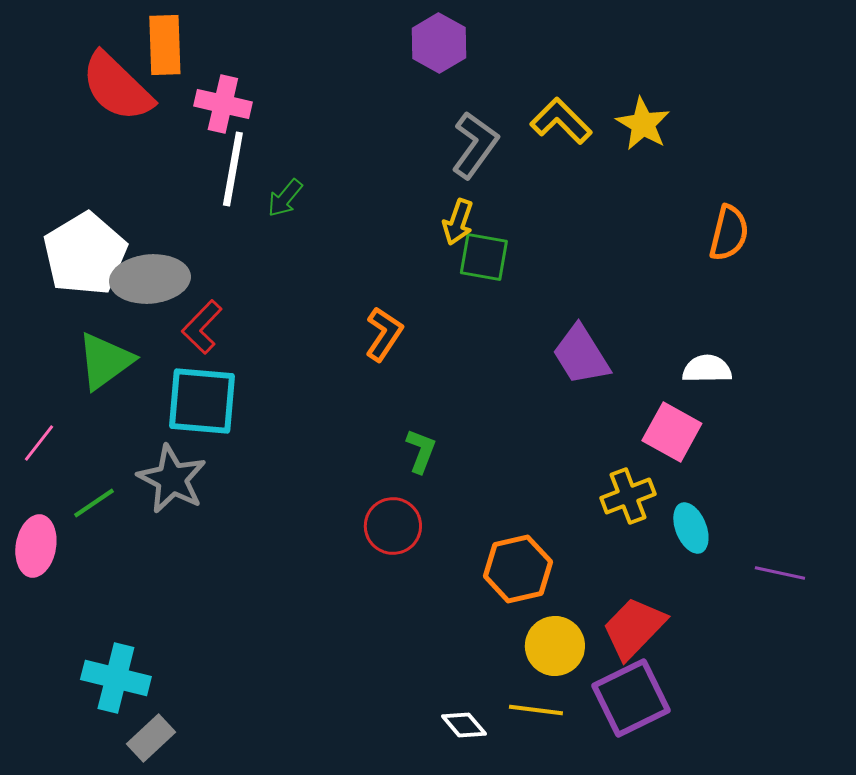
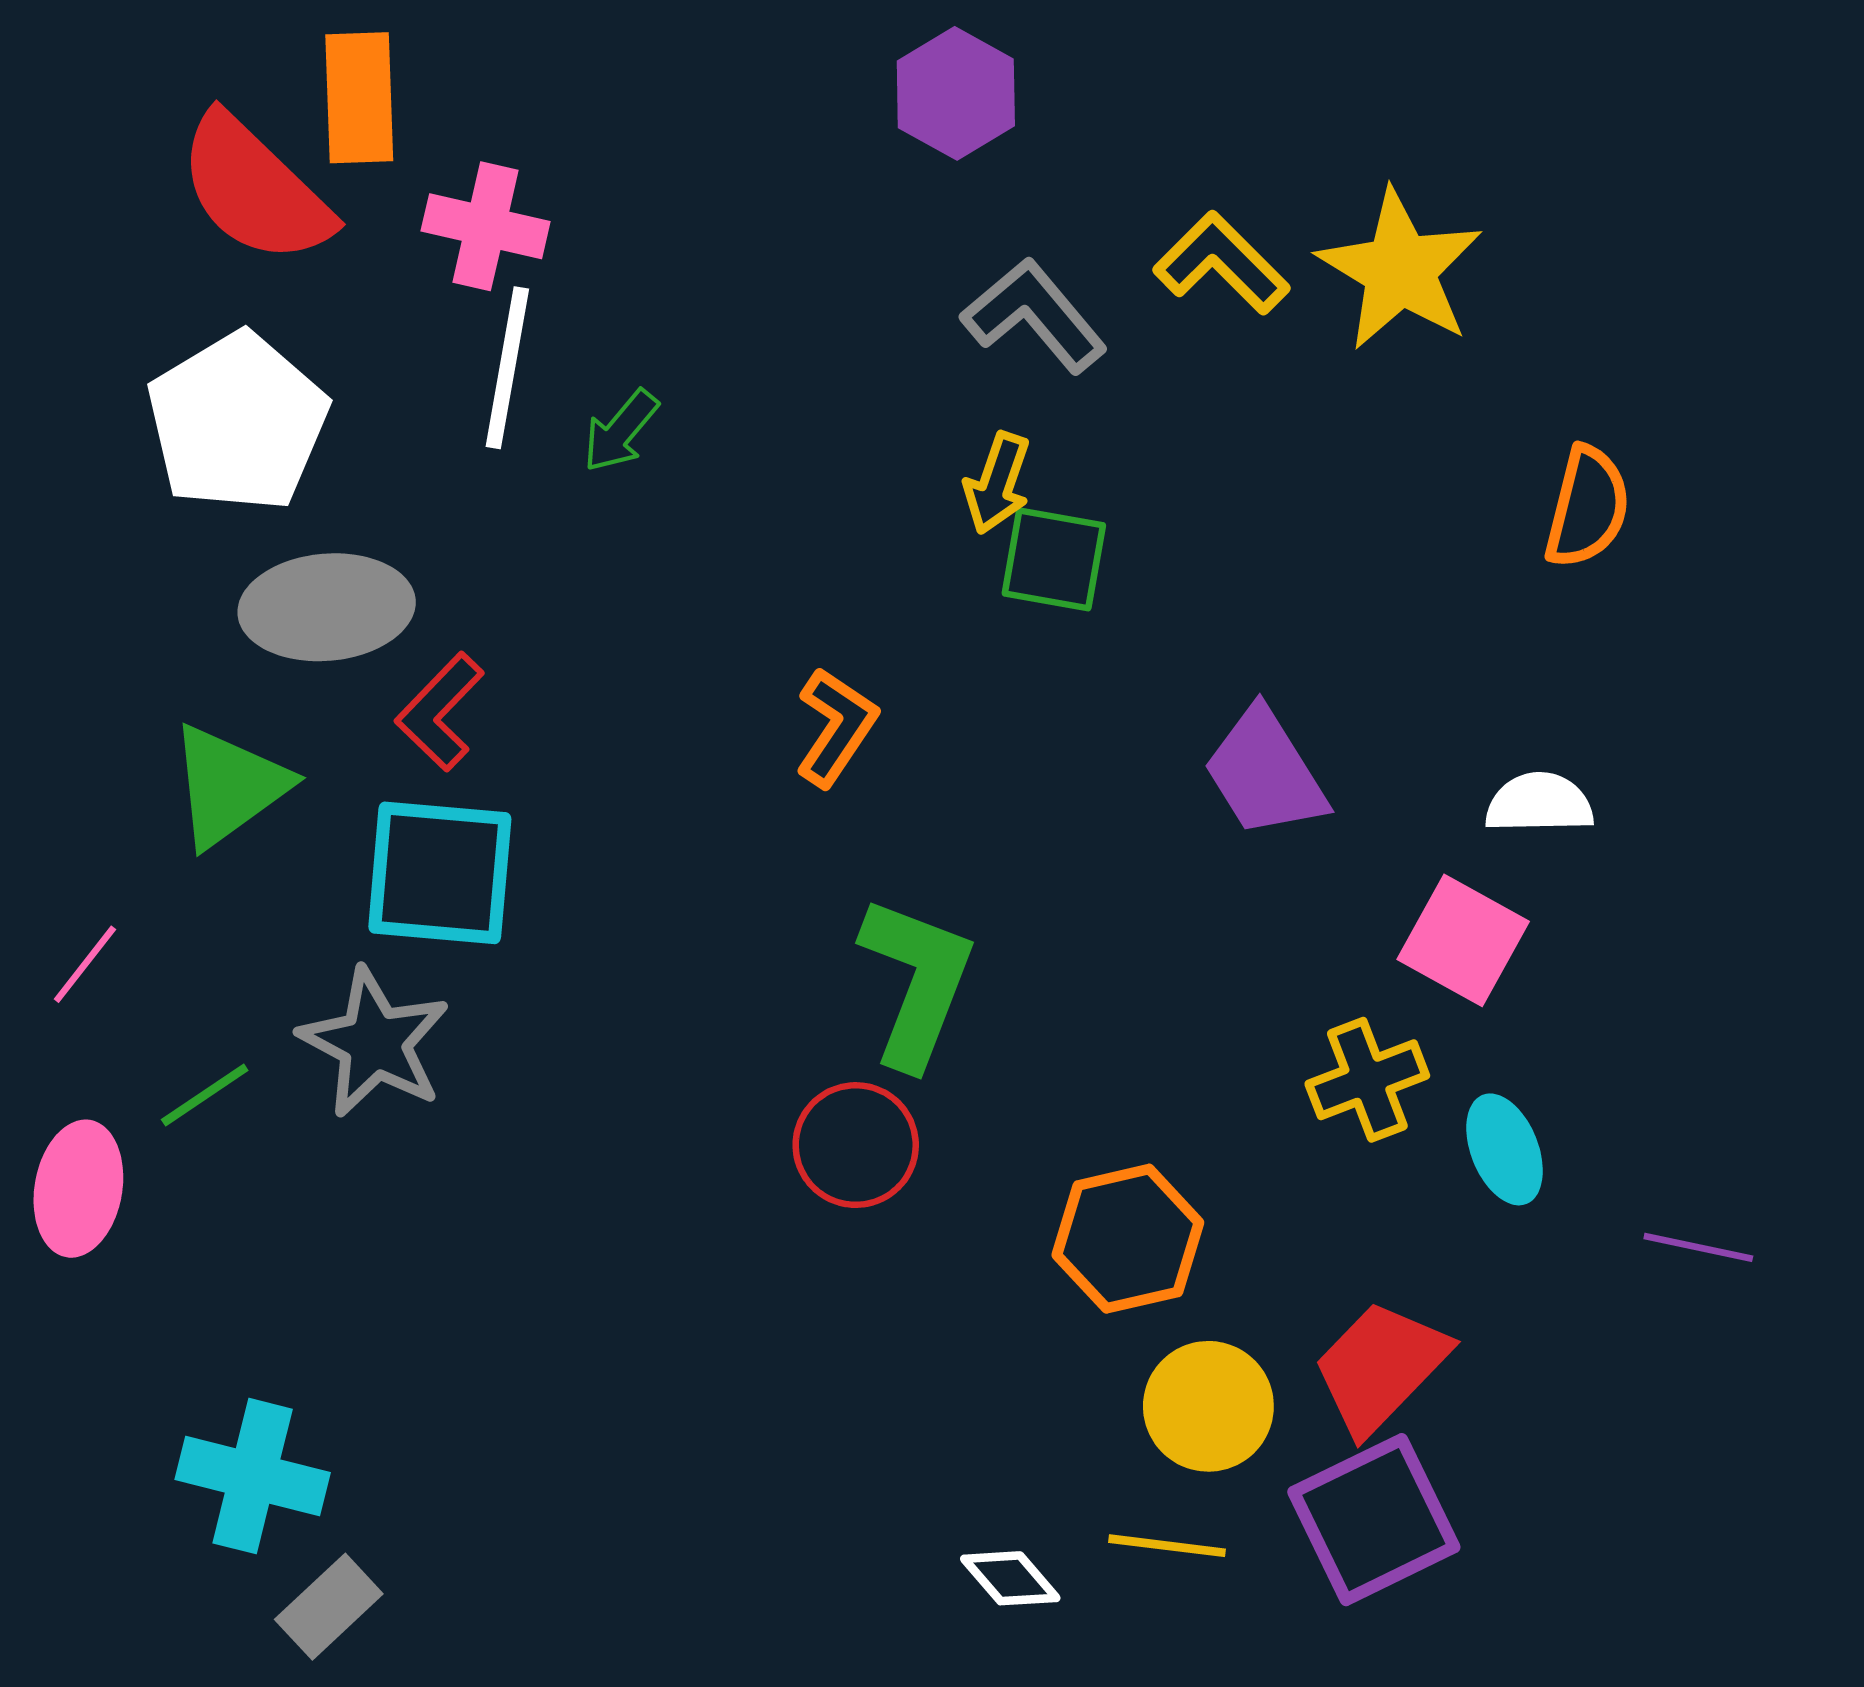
yellow star: (643, 124) -> (1400, 270), size x1.4
gray L-shape: (475, 145) -> (1034, 316), turned -76
white pentagon: (85, 254) -> (237, 422), moved
green L-shape: (421, 451) -> (917, 982), size x1.8

